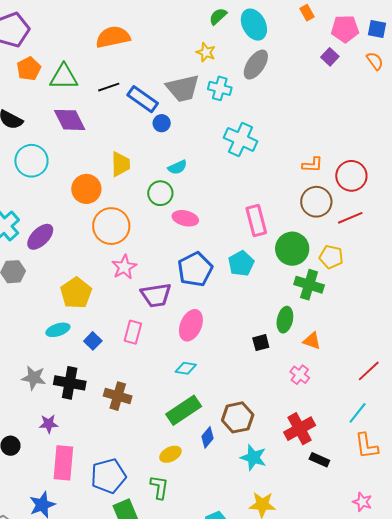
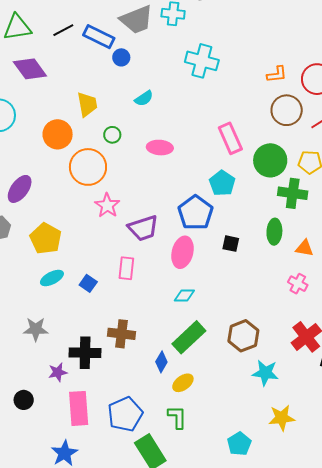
green circle: (160, 193) -> (112, 135), moved, size x0.7
blue pentagon: (195, 269) -> (195, 213), moved
yellow pentagon: (76, 293) -> (46, 238), moved
black square: (261, 343) -> (231, 244), moved, turned 36
black cross: (70, 383) -> (85, 353), moved
blue diamond: (208, 437) -> (161, 362), moved

